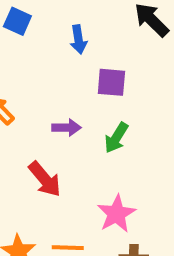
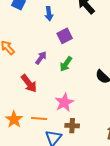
purple square: (111, 82) -> (65, 36), turned -35
purple arrow: (67, 128) -> (41, 58), turned -56

